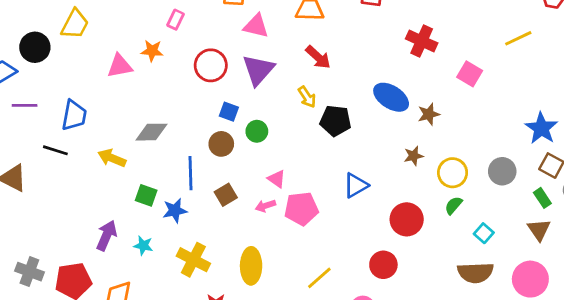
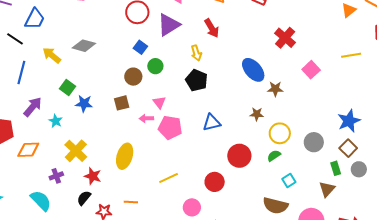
black pentagon: (335, 121) -> (197, 80), moved
brown circle: (221, 144) -> (133, 77), moved
blue line: (190, 173) -> (21, 72), moved
yellow cross: (193, 260) -> (76, 151), moved

